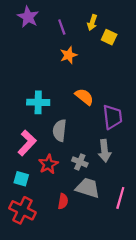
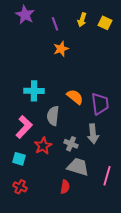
yellow square: (109, 37) -> (105, 23), moved
orange semicircle: (84, 97) -> (75, 97), moved
red semicircle: (63, 201) -> (65, 187), moved
red cross: (22, 210) -> (20, 187), size x0.6

